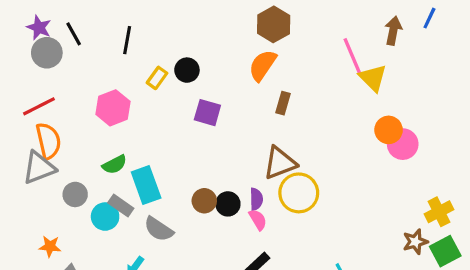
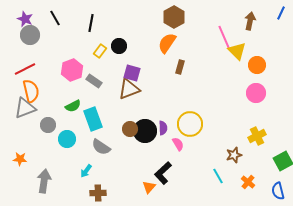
blue line: (429, 18) -> (281, 13), moved
black line: (74, 34) -> (55, 18), moved
black line: (127, 40) -> (91, 23), moved
orange circle: (389, 130) -> (257, 65), moved
brown triangle: (280, 163) -> (129, 89), moved
black circle: (228, 204) -> (145, 131), size x1.5
gray rectangle: (121, 205) -> (94, 81), moved
yellow cross: (439, 212) -> (257, 136), moved
pink semicircle: (258, 220) -> (178, 144), moved
brown star: (415, 242) -> (234, 155), moved
orange star: (50, 246) -> (20, 159), moved

